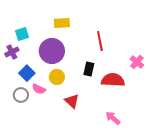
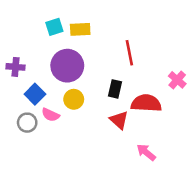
cyan square: (22, 34) -> (54, 27), moved
purple cross: (12, 52) -> (16, 67), turned 32
red triangle: (72, 101) -> (119, 120), moved

